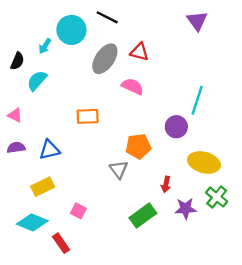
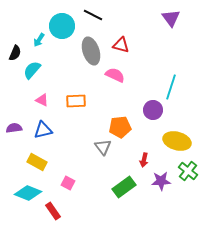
gray ellipse: (105, 59) -> (91, 51), turned -52
pink triangle: (15, 115) -> (42, 100), moved
yellow rectangle: (43, 187) -> (37, 162), turned 54

